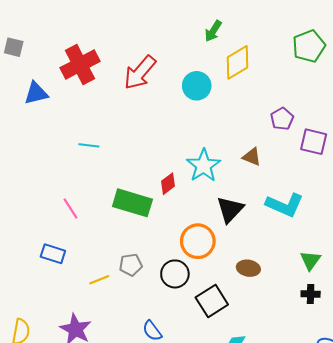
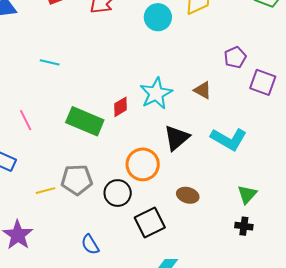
gray pentagon: (131, 265) -> (77, 180), size x1.4

